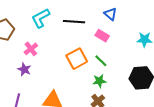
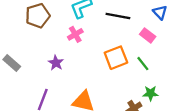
pink cross: (31, 49) -> (75, 34), moved
green star: (99, 81) -> (150, 93), moved

